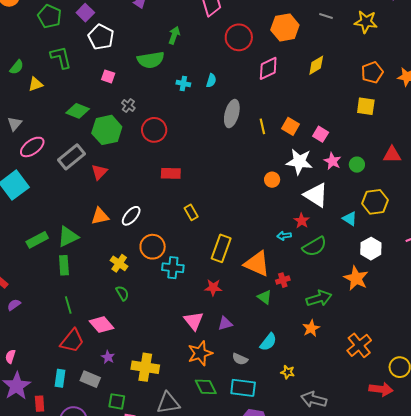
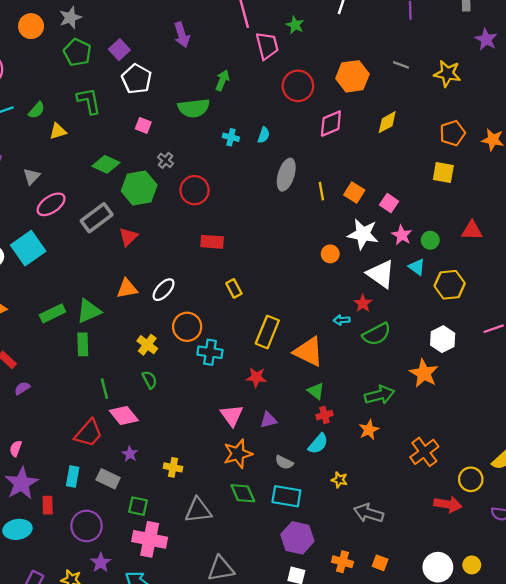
cyan triangle: (350, 219) -> (417, 267), moved
red cross: (283, 280) -> (324, 415), moved
green line: (68, 305) -> (104, 389), moved
yellow cross: (145, 367) -> (173, 467), size x0.6

